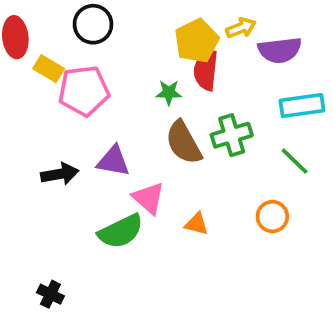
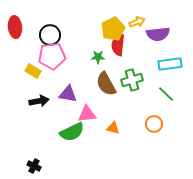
black circle: (93, 24) -> (50, 35), moved
yellow rectangle: (49, 69) -> (33, 71), moved
pink triangle: (148, 198) -> (87, 114), turned -48

